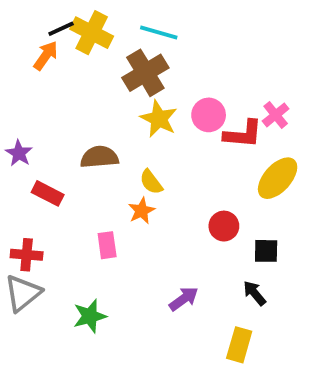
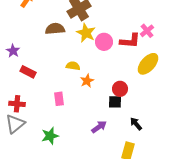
pink circle: (209, 115) -> (104, 42), moved
brown semicircle: (99, 157) -> (55, 29), moved
yellow semicircle: (151, 182) -> (73, 66), moved, turned 136
orange star: (142, 211) -> (87, 81), moved
black square: (266, 251) -> (115, 102), moved

